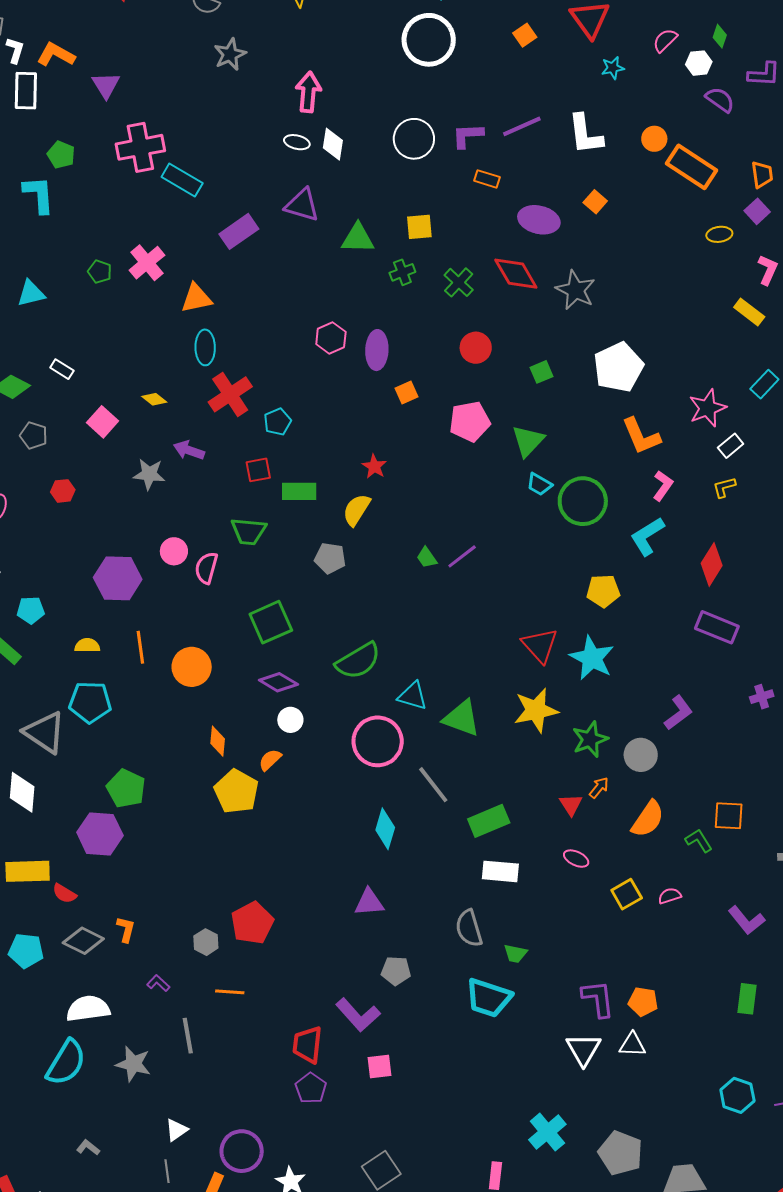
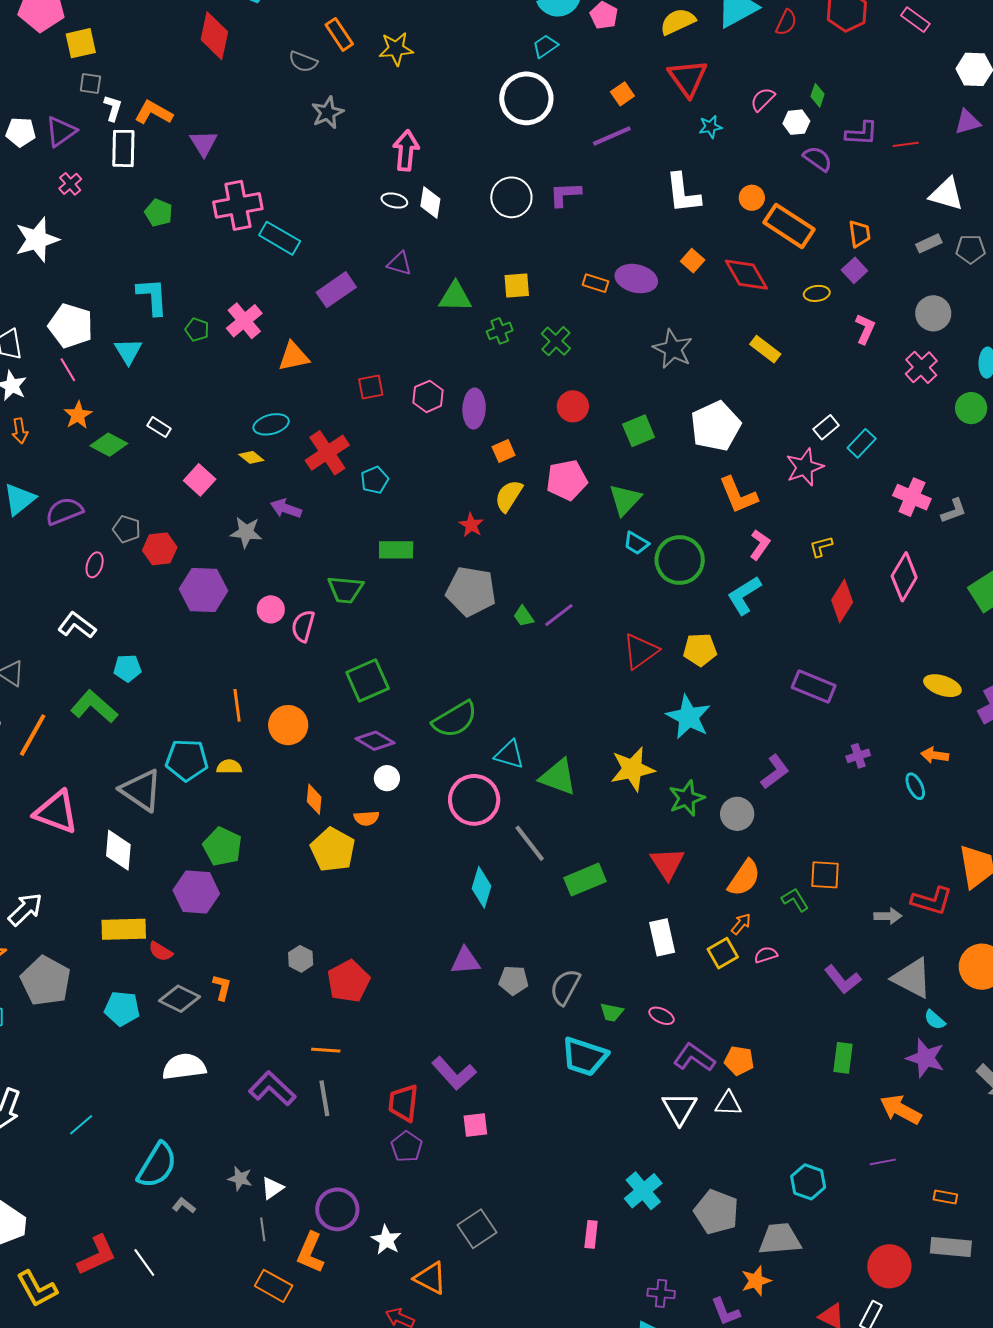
purple line: (522, 126) -> (612, 136), moved
orange rectangle: (487, 179) -> (596, 283), moved
cyan L-shape: (39, 195) -> (152, 297), moved
purple triangle: (302, 205) -> (399, 263), size x0.7
red diamond: (516, 274) -> (746, 275), moved
cyan triangle: (31, 293) -> (128, 351), turned -48
yellow rectangle: (749, 312) -> (765, 349), moved
cyan ellipse: (205, 347) -> (271, 424), moved, turned 76
green square: (541, 372) -> (639, 431), size x1.4
gray pentagon: (34, 435) -> (127, 529), moved
white rectangle: (731, 446) -> (826, 427), moved
red square: (258, 470) -> (371, 387), moved
red hexagon: (63, 491) -> (160, 549), size x1.4
yellow semicircle: (356, 510) -> (509, 496), moved
gray pentagon: (330, 558) -> (471, 591), moved, size x1.6
red diamond: (712, 564) -> (842, 601), moved
purple hexagon: (118, 578) -> (203, 590), moved
yellow semicircle: (87, 645) -> (229, 767), moved
red triangle: (540, 645) -> (640, 651), moved, turned 36
orange semicircle: (270, 760) -> (366, 818), turned -140
orange arrow: (599, 788) -> (741, 924), moved
red triangle: (571, 805) -> (667, 863), size x1.5
pink ellipse: (576, 859) -> (662, 1016), moved
white rectangle: (500, 871) -> (662, 937), moved, turned 72
gray semicircle: (469, 928) -> (565, 987), turned 45
gray hexagon: (206, 942) -> (301, 959), moved
gray pentagon: (396, 971) -> (514, 980), moved
purple L-shape: (158, 983) -> (272, 1088), moved, size x2.0
purple L-shape: (598, 999) -> (694, 1058), turned -48
gray line: (188, 1036) -> (324, 1098), moved
cyan semicircle: (66, 1063) -> (157, 1165), moved
gray star: (133, 1064) -> (240, 1179), moved, size x0.7
cyan hexagon: (737, 1095) -> (808, 1182), moved

